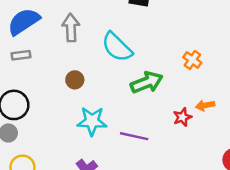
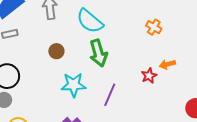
green arrow: (147, 82) -> (98, 53), moved, turned 100
purple line: (134, 136) -> (110, 95), turned -75

